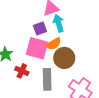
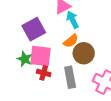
purple square: (40, 28) -> (34, 29), moved, size x1.6
pink square: (37, 48) -> (41, 56), moved

